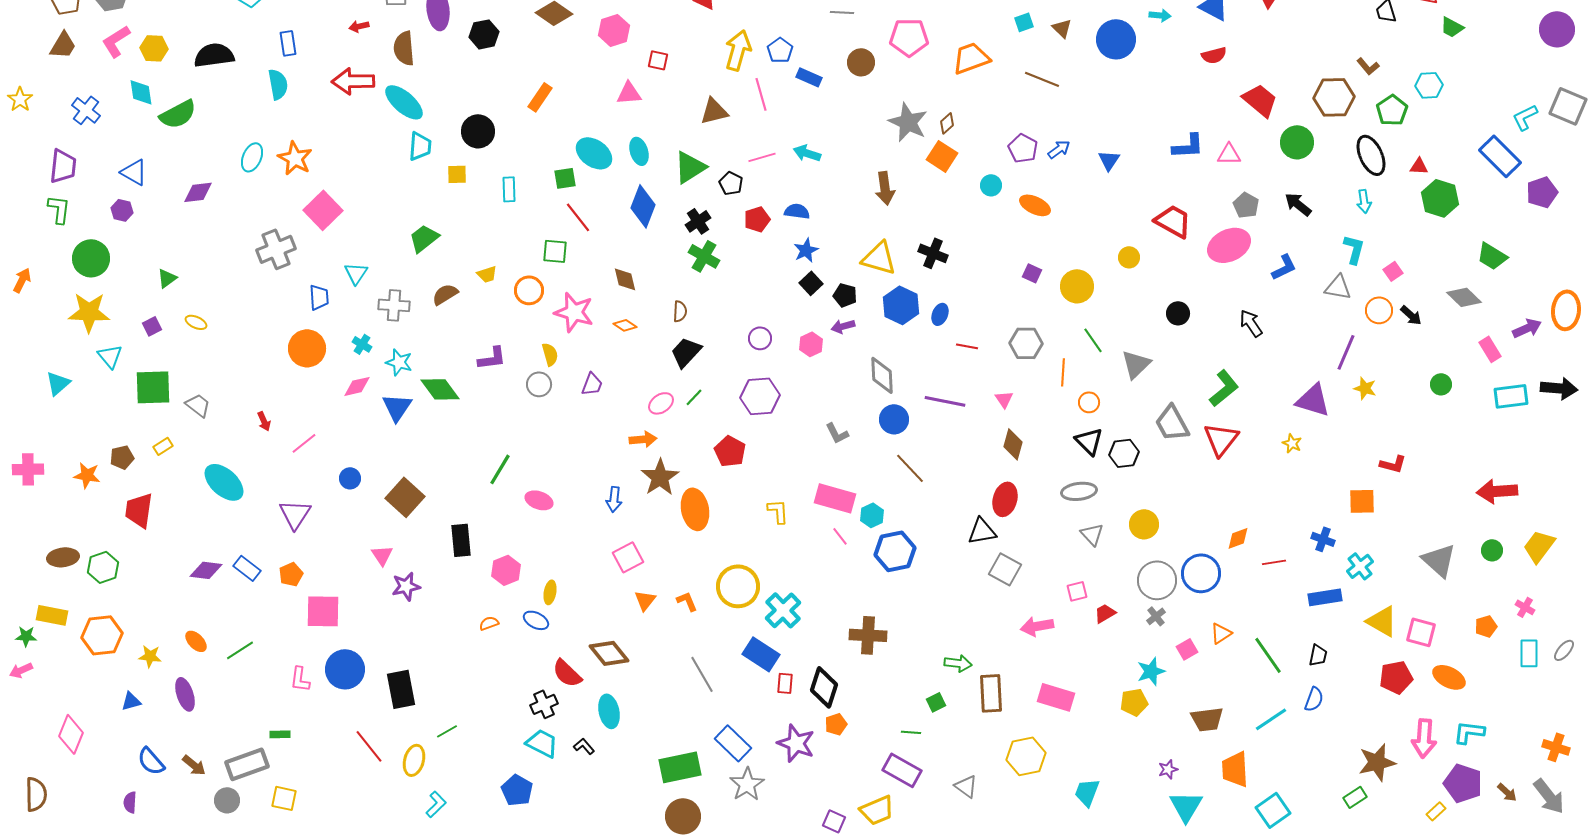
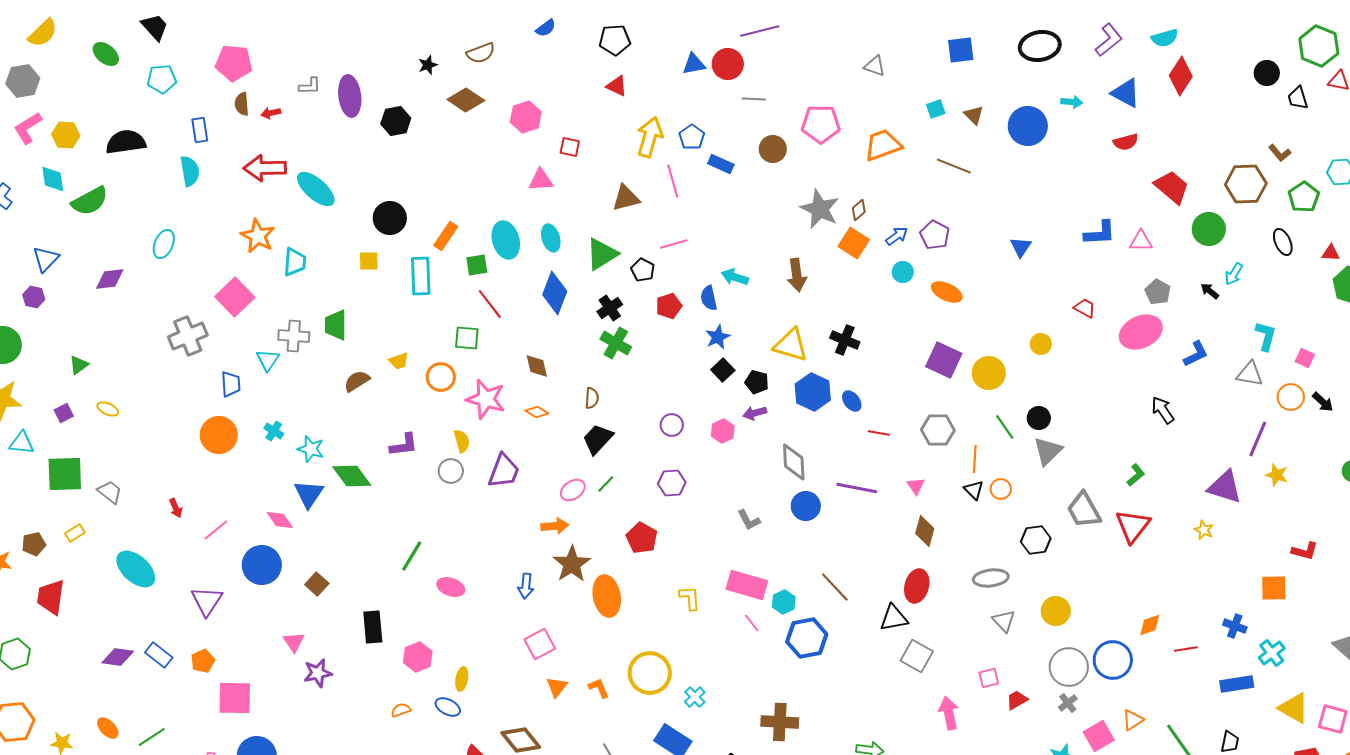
brown semicircle: (404, 48) -> (242, 104), moved, size x0.7
orange rectangle: (540, 97) -> (446, 236), moved
cyan trapezoid: (420, 146) -> (295, 262), moved
blue arrow: (1059, 149) -> (897, 236), moved
cyan ellipse: (594, 153) -> (506, 240), turned 39
cyan arrow: (807, 153) -> (735, 277), moved
black ellipse: (1371, 155) -> (1283, 242), size x0.7
orange star: (295, 158) -> (258, 236), moved
blue triangle: (134, 172) -> (46, 259), turned 44
cyan rectangle: (509, 189) -> (421, 276), size x1.5
cyan arrow: (1364, 201) -> (1234, 274), moved, turned 40
black arrow: (1298, 204) -> (1210, 291), size x0.7
blue semicircle: (797, 211) -> (709, 298), turned -110
red trapezoid: (1173, 221) -> (1085, 308), size x0.6
green trapezoid: (424, 238) -> (336, 325), turned -52
pink square: (1393, 271) -> (1305, 358), turned -30
purple square: (1032, 273) -> (944, 360), size x1.8
gray cross: (394, 305) -> (294, 336), moved
black circle: (1178, 313) -> (1039, 418), moved
blue ellipse: (940, 314) -> (852, 401), turned -60
cyan triangle: (110, 356) -> (22, 443), turned -44
purple trapezoid: (592, 384) -> (504, 471), size x1.5
pink diamond: (357, 386) -> (280, 520), moved, turned 68
green L-shape: (1224, 388) -> (1136, 475), size x0.6
purple hexagon: (760, 396) -> (672, 483), size x0.7
black triangle: (1089, 441) -> (974, 490), moved, size x0.7
brown line: (910, 468) -> (835, 587), moved
blue circle: (350, 478) -> (262, 565), size x1.8
brown square: (405, 497) -> (317, 584), size x0.6
cyan cross: (783, 610) -> (695, 697), size x0.6
pink arrow: (1037, 626) -> (949, 713), turned 88
pink square: (1187, 649) -> (1099, 736), size x1.4

